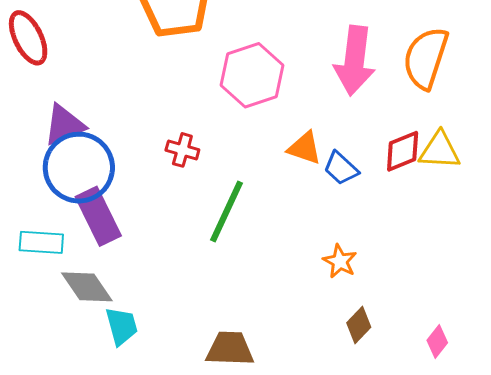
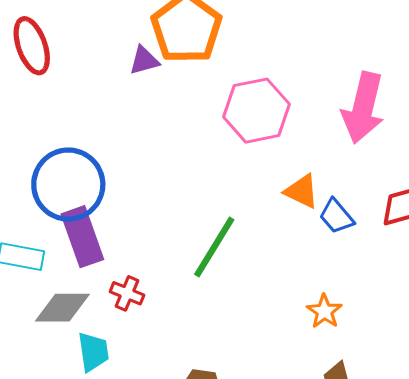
purple triangle: (64, 125) -> (144, 60), moved, size x0.7
red cross: (182, 150) -> (127, 293), moved
gray diamond: (87, 287) -> (62, 308), turned -62

